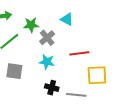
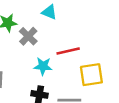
cyan star: (47, 62) -> (43, 66), moved

